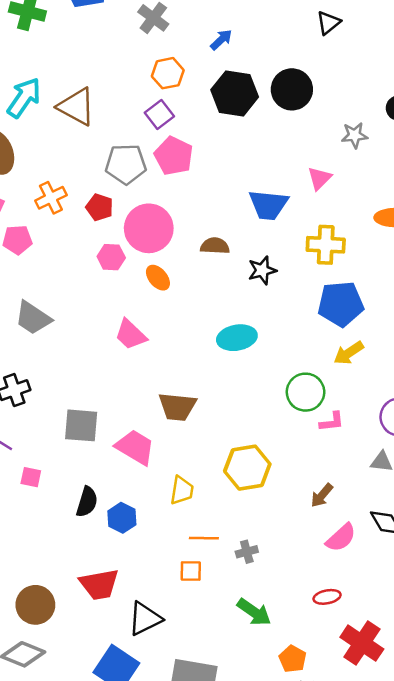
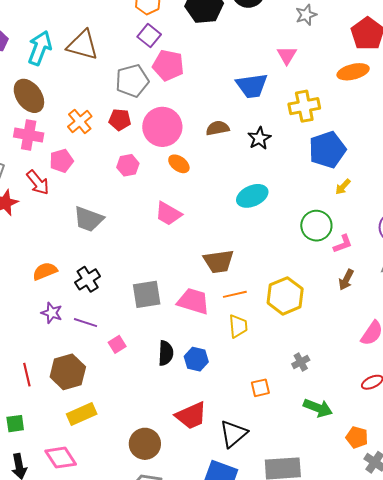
pink hexagon: (111, 257) -> (128, 165), moved
yellow arrow: (349, 353) -> (343, 187), size x0.7
pink square: (31, 477) -> (117, 344), turned -30
brown arrow: (322, 495) -> (346, 280), moved
orange line: (204, 538) -> (235, 294), moved

